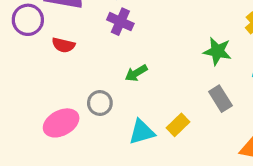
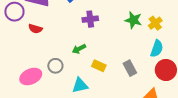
purple cross: (120, 22) -> (90, 19), moved, turned -35
green star: (217, 51) -> (133, 20), moved
yellow rectangle: (178, 125) -> (99, 66), moved, turned 64

